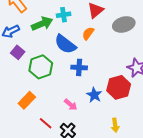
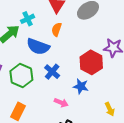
blue cross: (79, 67) -> (52, 72), moved, turned -35
red hexagon: (119, 87) -> (91, 62), moved

